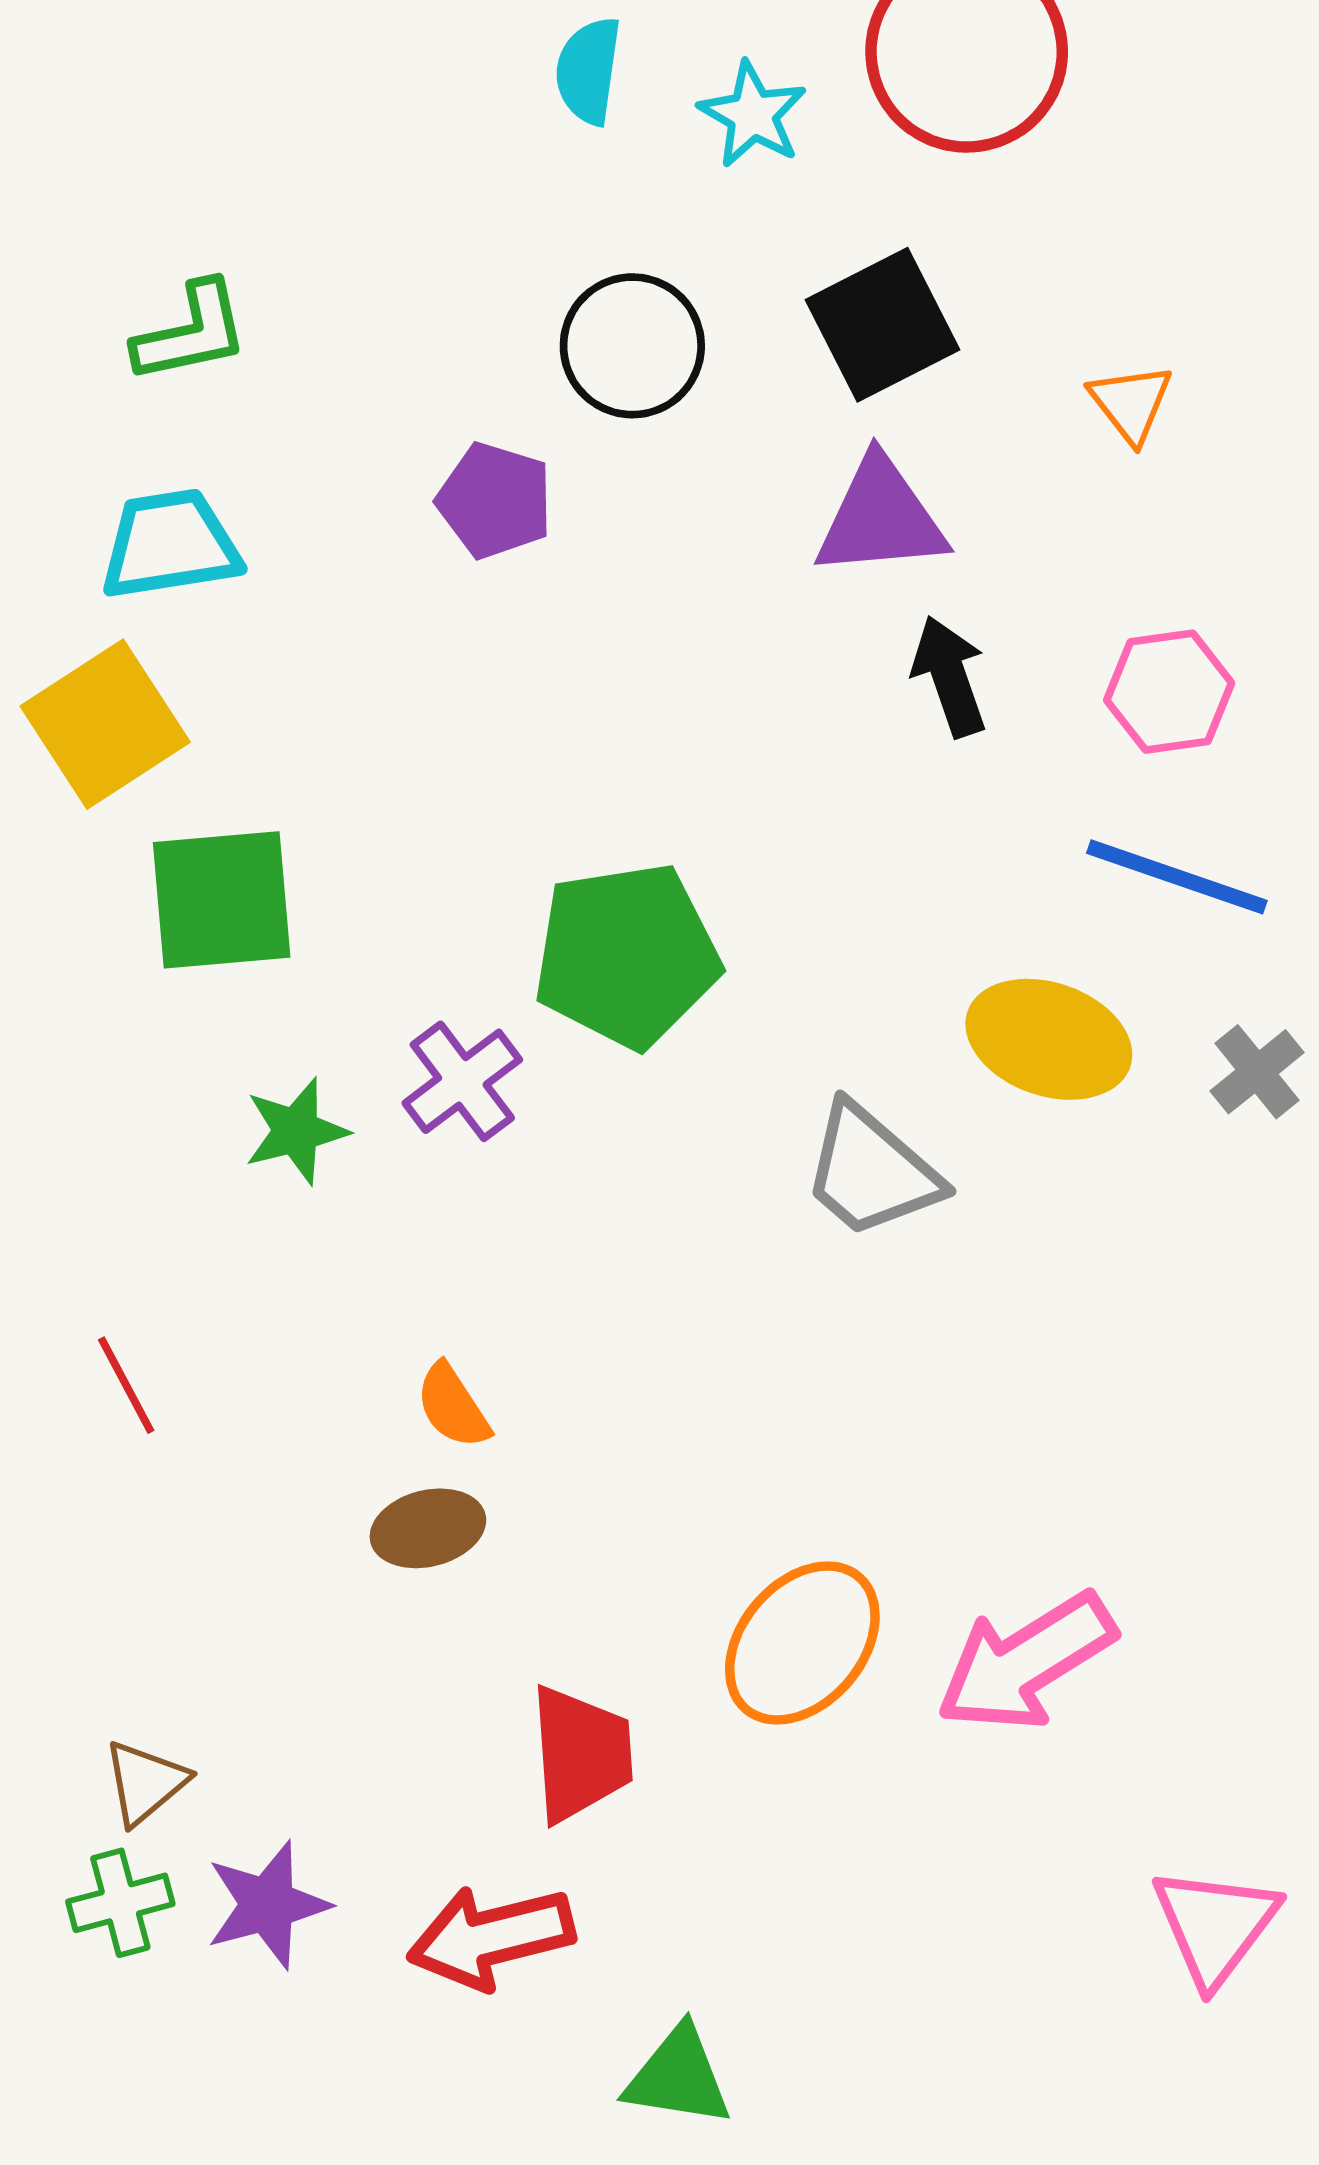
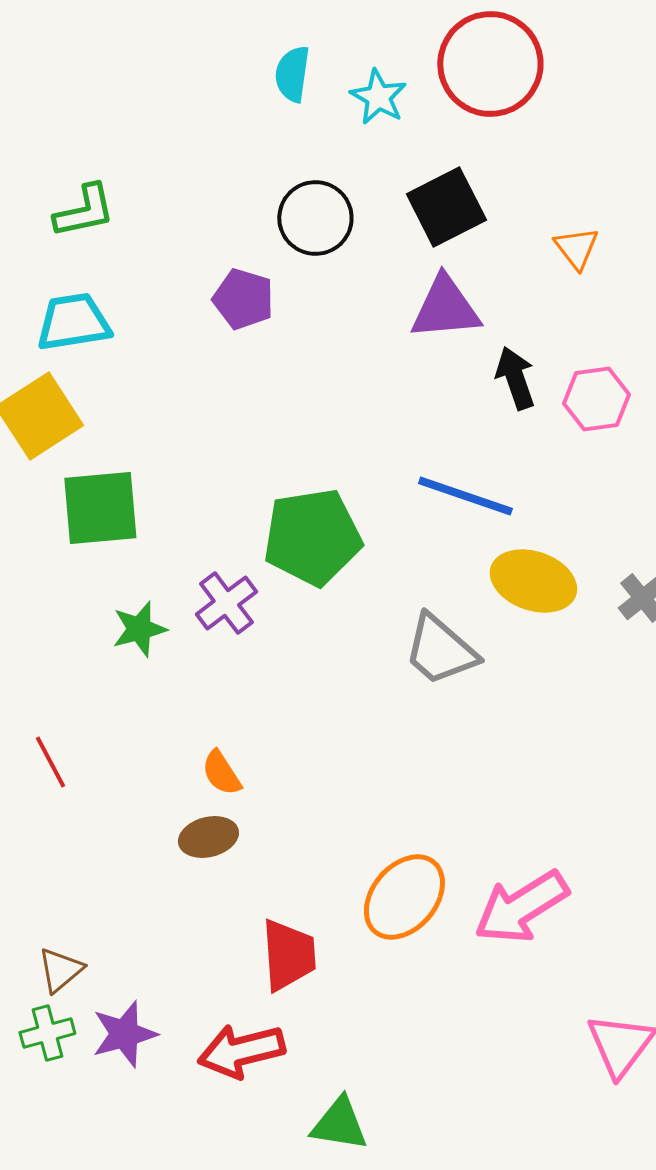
black arrow: (949, 676) -> (515, 378), moved
blue line: (1177, 877) -> (465, 496), moved

